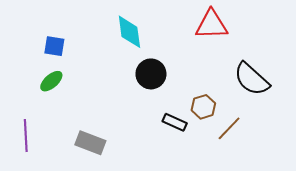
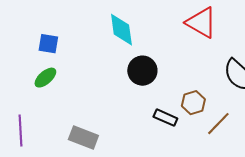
red triangle: (212, 25) -> (201, 23), turned 32

